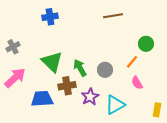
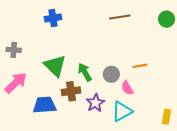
green circle: (146, 44) -> (166, 19), moved
gray cross: (13, 47) -> (14, 50), turned 32
orange line: (132, 62) -> (140, 66), turned 40
pink semicircle: (137, 83) -> (127, 88), moved

